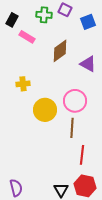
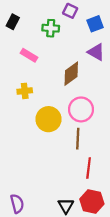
green cross: (44, 15) -> (51, 28), moved
pink rectangle: (27, 37) -> (29, 55), moved
brown diamond: (60, 51) -> (71, 74), moved
purple triangle: (88, 64) -> (96, 52), moved

